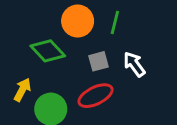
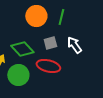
green diamond: (48, 51) -> (22, 49), moved
red ellipse: (96, 96) -> (48, 66), turned 40

